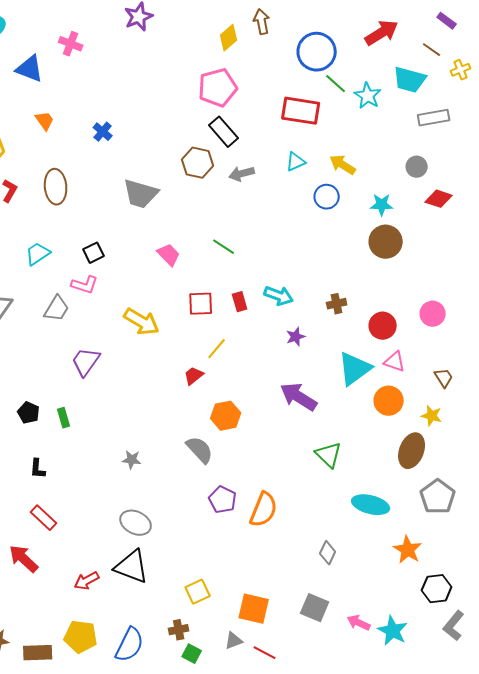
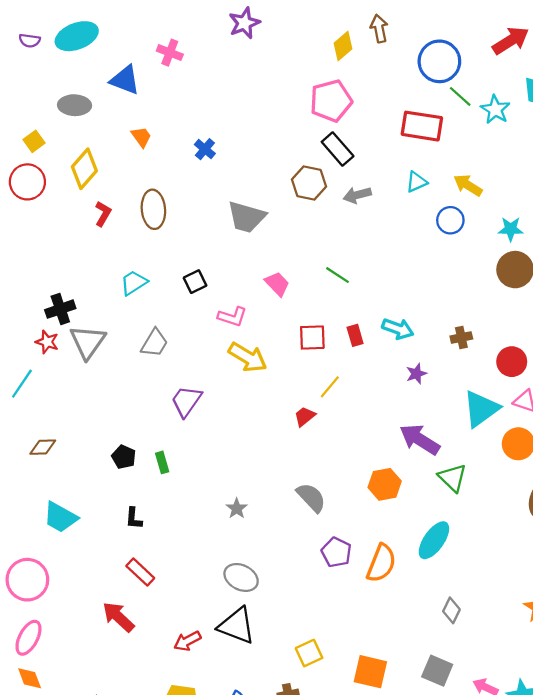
pink L-shape: (85, 285) -> (232, 317), moved
orange hexagon: (226, 416) -> (385, 484), moved
green triangle: (329, 455) -> (453, 478), moved
gray star: (132, 460) -> (237, 508), turned 30
cyan ellipse: (371, 505) -> (434, 540), moved, turned -69

